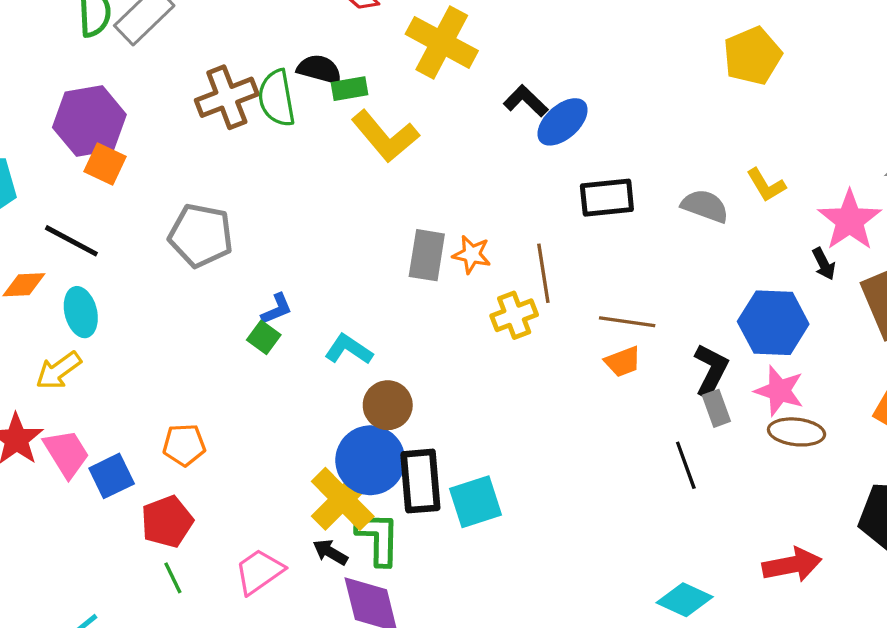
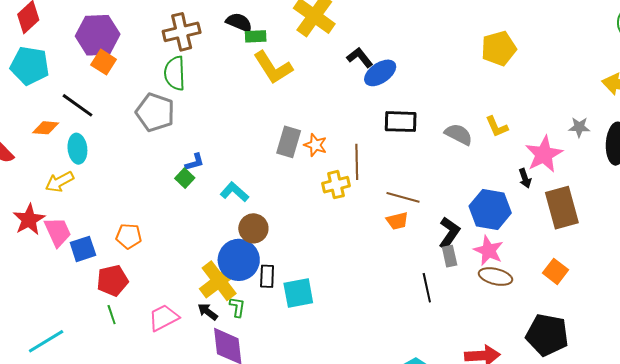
green semicircle: (277, 98) -> (175, 73), moved
black rectangle: (420, 481) -> (267, 276), size x0.6
green L-shape: (378, 538) -> (237, 307), size x0.6

